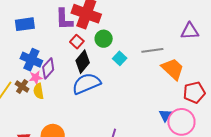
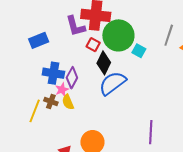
green circle: (104, 39) -> (118, 35), size x1.8
gray line: (152, 50) -> (169, 35), turned -50

